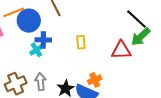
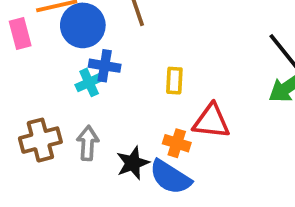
red triangle: (121, 50) -> (211, 121), moved
orange cross: (95, 80) -> (177, 143), moved, turned 32

